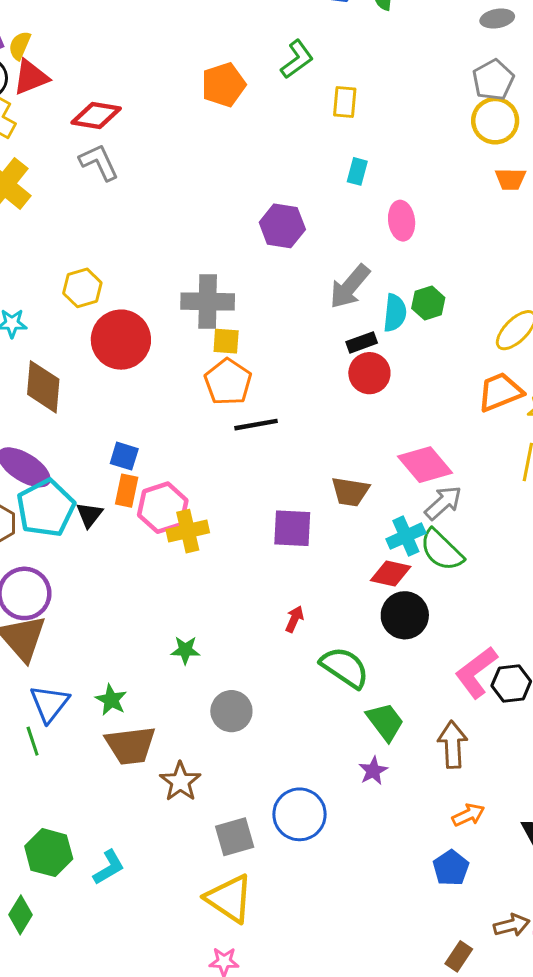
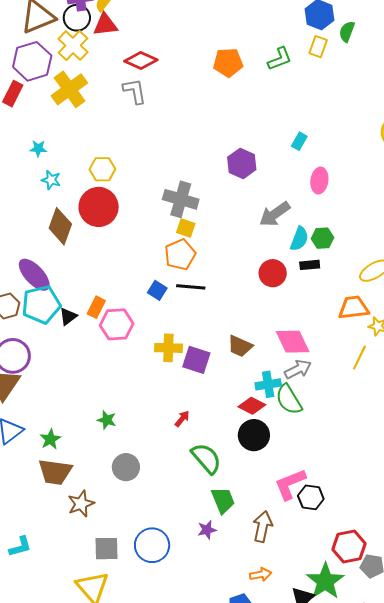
yellow rectangle: (345, 102) -> (318, 47), moved
red circle: (121, 340) -> (99, 207), moved
black rectangle: (362, 342) -> (310, 265), moved
blue square: (124, 456) -> (157, 290), moved
yellow cross: (188, 531) -> (168, 348), moved

